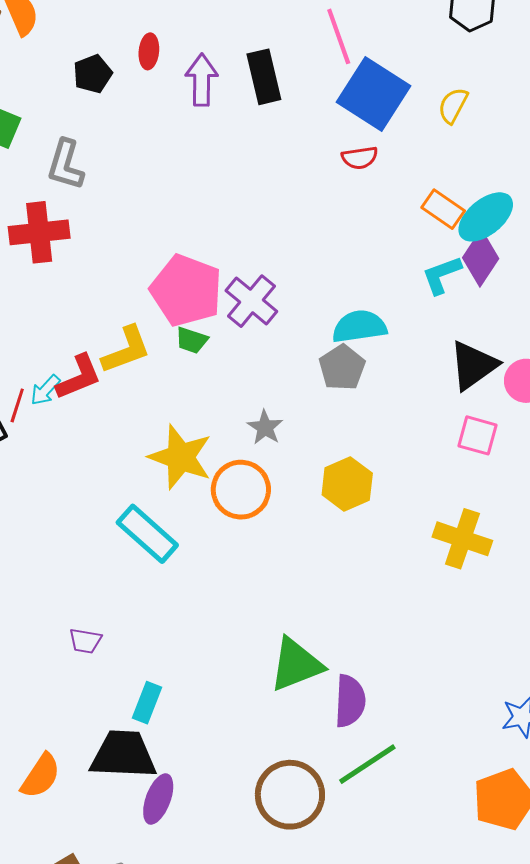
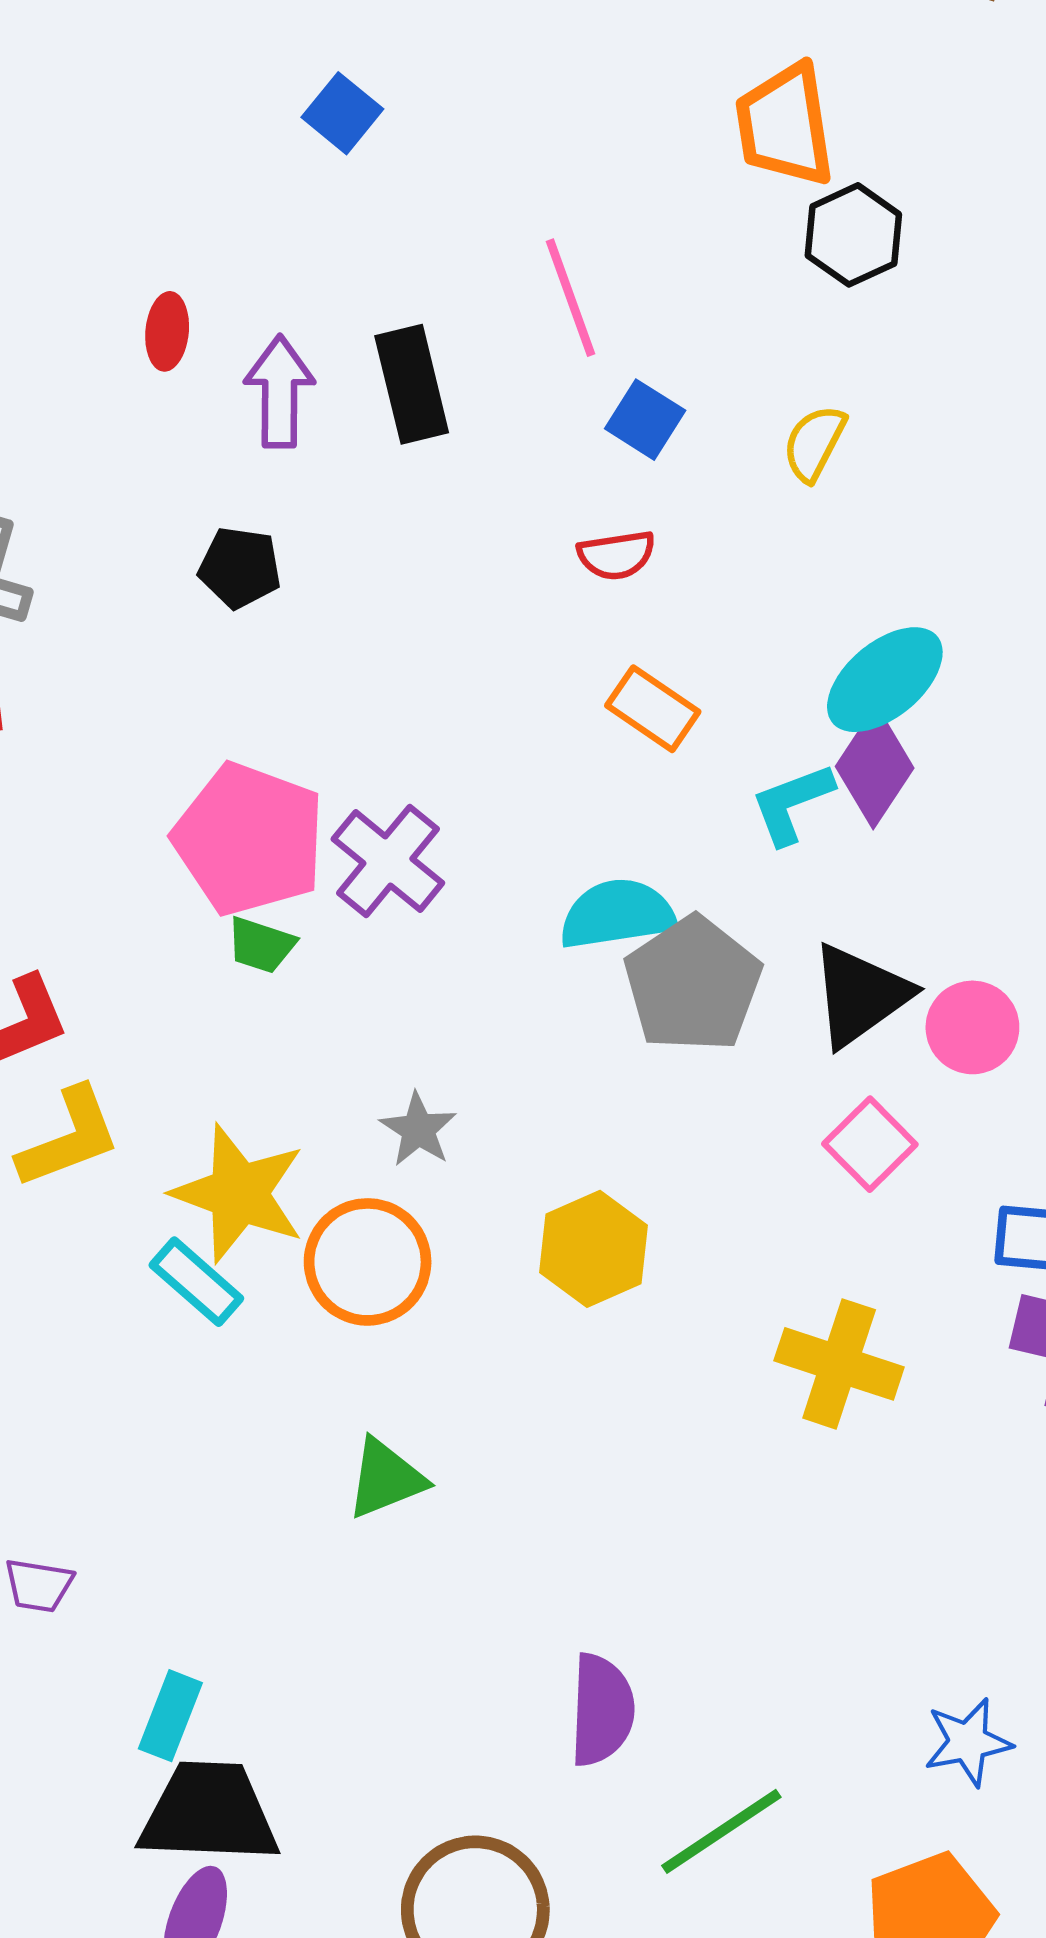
black pentagon: (93, 74) -> (240, 568), moved, turned 30
blue square: (374, 94) -> (645, 420), size x0.5
orange rectangle: (443, 209) -> (653, 709), moved
yellow L-shape: (126, 350) -> (69, 1138), moved
gray pentagon: (342, 368) -> (693, 984), moved, size x1.4
pink square: (478, 435) -> (870, 1144), turned 30
cyan rectangle: (147, 534) -> (196, 1282), moved, size x0.7
green triangle: (296, 664) -> (386, 1478), moved, size x0.7
black trapezoid: (123, 755) -> (209, 1813), moved
green line: (367, 764) -> (721, 1831), moved

